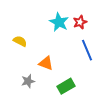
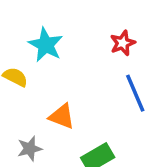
cyan star: (59, 22) -> (46, 45), moved

